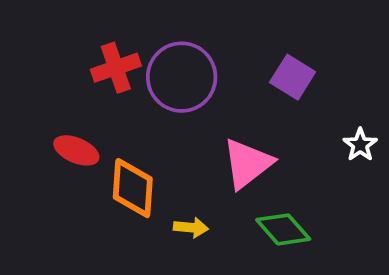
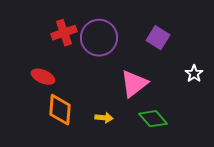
orange diamond: (133, 188) -> (60, 110), moved

